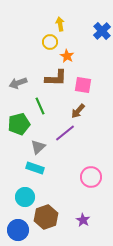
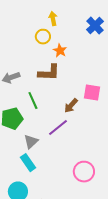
pink square: (83, 85) -> (92, 93), moved
cyan rectangle: (35, 168) -> (28, 163), turned 36

